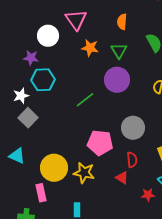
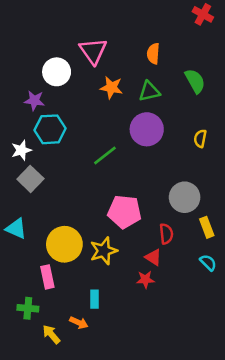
green triangle: (119, 51) -> (149, 91), turned 48
gray circle: (133, 128) -> (185, 197), moved
yellow star: (84, 173) -> (104, 251), turned -30
red star: (148, 195) -> (145, 280), moved

